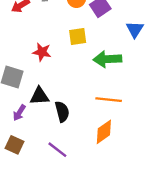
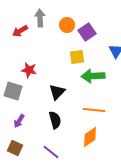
yellow square: (78, 36) -> (77, 57), moved
red star: (42, 52) -> (29, 70), moved
black triangle: (40, 96) -> (57, 92), moved, turned -42

